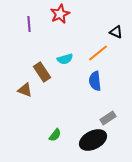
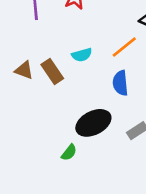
brown triangle: (25, 90) -> (24, 70), moved
black ellipse: (93, 140) -> (93, 123), moved

